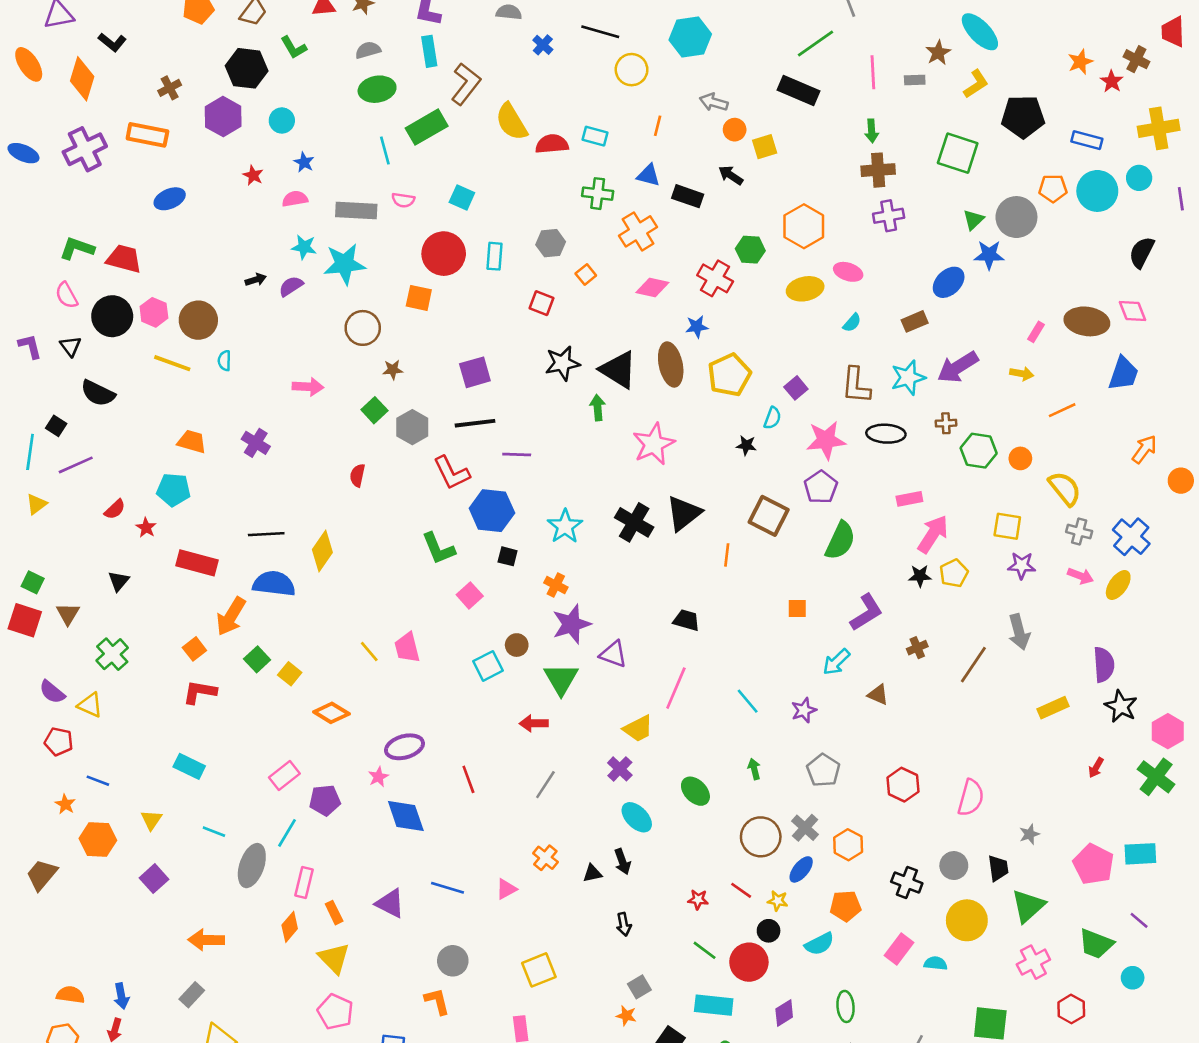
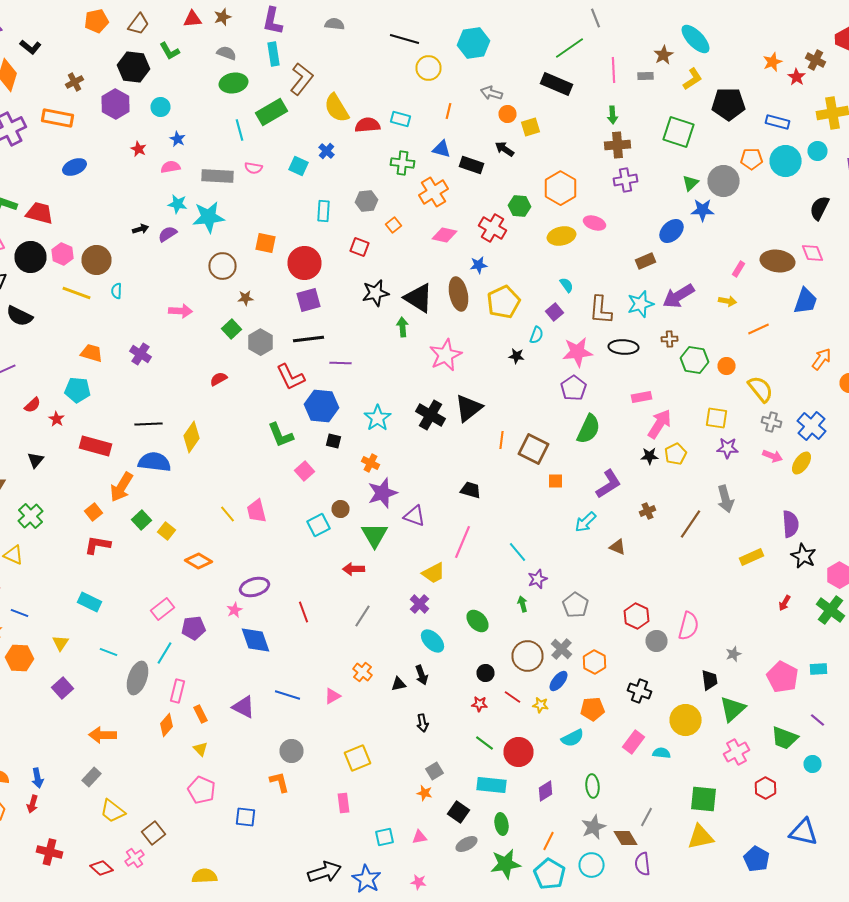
blue cross: (543, 45) -> (326, 151), moved
gray semicircle: (368, 50) -> (226, 53), turned 36
red circle: (444, 254) -> (304, 263), moved
cyan semicircle: (852, 323) -> (566, 285), moved, turned -77
red semicircle: (358, 475) -> (218, 379), turned 48
brown square: (769, 516) -> (534, 449), moved
purple star: (804, 710) -> (538, 579), moved
cyan rectangle: (1140, 854) -> (818, 669), size x0.7
gray circle: (954, 866) -> (656, 641), moved
black circle: (769, 931) -> (486, 673), moved
yellow triangle: (334, 958) -> (200, 749), size x0.6

